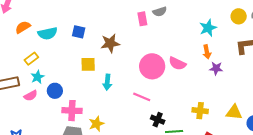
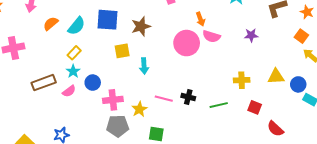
blue square: (79, 32) -> (108, 20), size x1.6
cyan semicircle: (48, 33) -> (76, 26), turned -30
orange arrow: (207, 52) -> (200, 19), moved
yellow rectangle: (31, 59) -> (74, 53), moved
pink line: (142, 97) -> (164, 99), moved
black cross: (158, 120) -> (188, 97), moved

